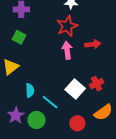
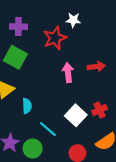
red star: (67, 26) -> (55, 38), moved
green square: (19, 37) -> (15, 57), size x1.5
cyan semicircle: (30, 90) -> (27, 106), moved

